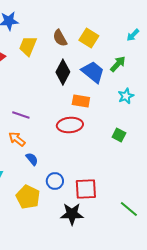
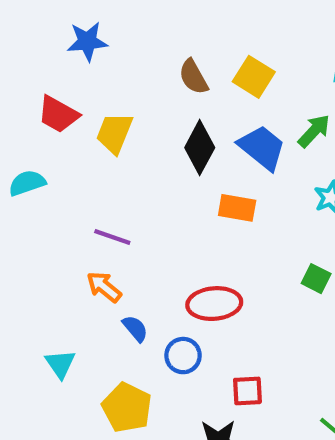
yellow trapezoid: (28, 46) -> (114, 133), moved
red ellipse: (70, 125) -> (214, 304), moved
blue circle: (55, 181) -> (183, 356), moved
red square: (86, 189) -> (247, 391), size x0.7

